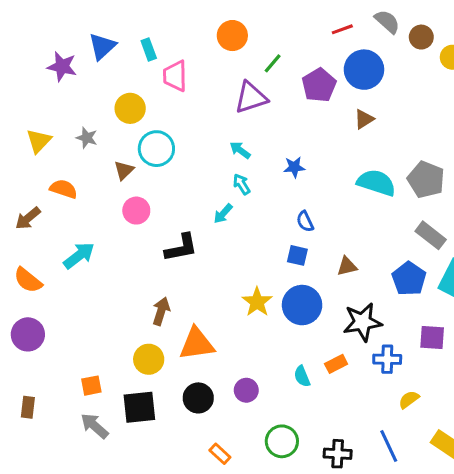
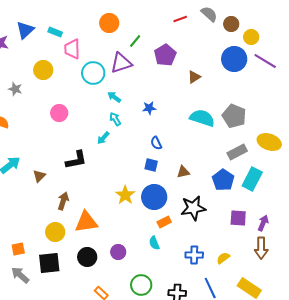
cyan rectangle: (149, 49) -> (55, 32), turned -48
blue circle: (364, 70) -> (234, 59), moved
cyan circle: (156, 149) -> (93, 73), moved
brown triangle: (124, 170) -> (39, 176), moved
pink circle: (136, 211) -> (59, 113), moved
gray rectangle: (431, 235) -> (237, 152), turned -66
blue cross: (387, 359) -> (194, 255), moved
orange rectangle: (336, 364) -> (164, 222), moved

